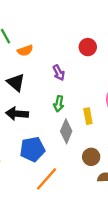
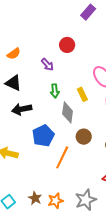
red circle: (88, 47) -> (67, 45), moved
brown circle: (91, 157) -> (84, 137), moved

